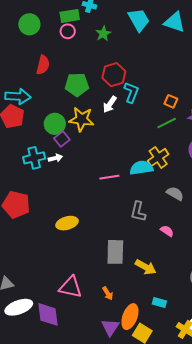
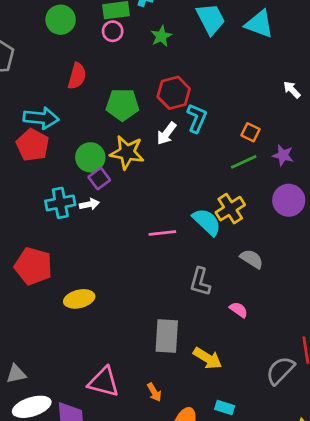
cyan semicircle: (141, 168) -> (207, 222), turned 50
yellow ellipse: (67, 223) -> (79, 299), moved

